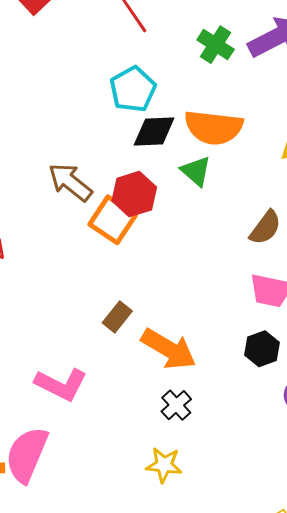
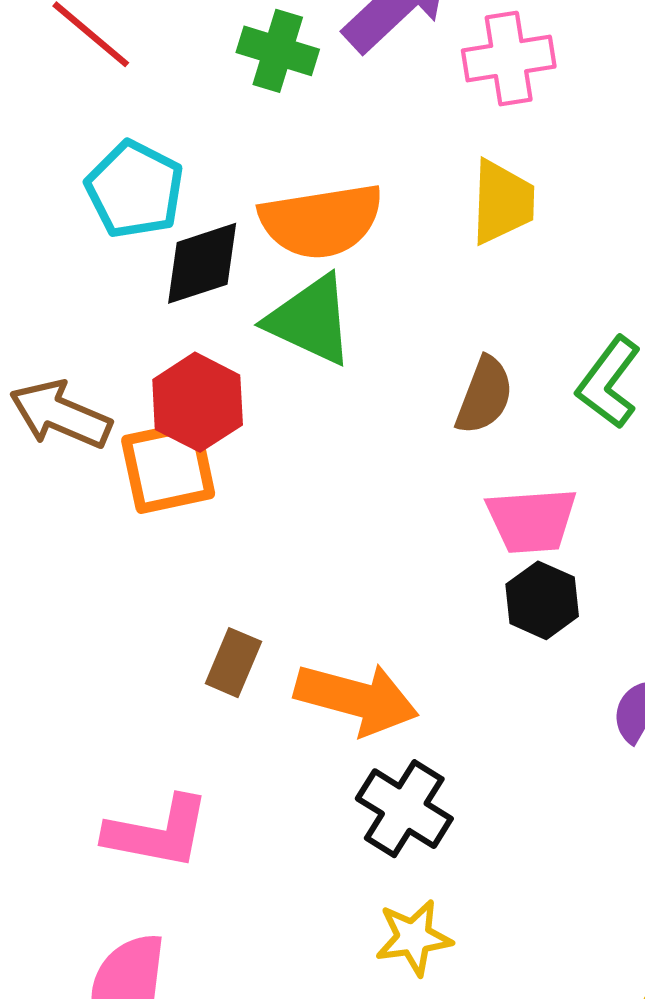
green triangle: (196, 171) -> (310, 320), size x1.4
orange square: (113, 220) -> (168, 467), turned -30
black hexagon: (262, 349) -> (542, 600), moved
black cross: (176, 405) -> (404, 809), size x1.4

